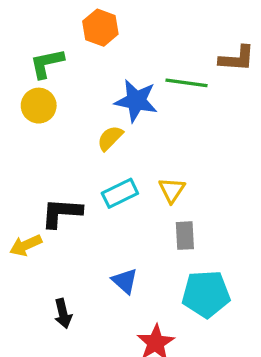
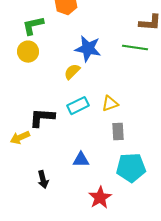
green line: (186, 83) -> (135, 48), moved
yellow triangle: (172, 190) -> (110, 104), turned 36
blue triangle: (125, 281) -> (81, 160), turned -42

